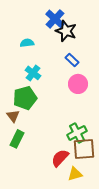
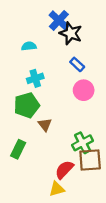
cyan cross: (33, 73) -> (35, 78), turned 35
brown triangle: (13, 116) -> (45, 125), moved
yellow triangle: (75, 174) -> (57, 189), moved

